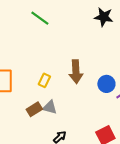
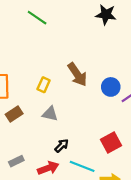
brown arrow: (76, 72) -> (77, 74), turned -30
brown rectangle: (34, 109) -> (14, 114), moved

